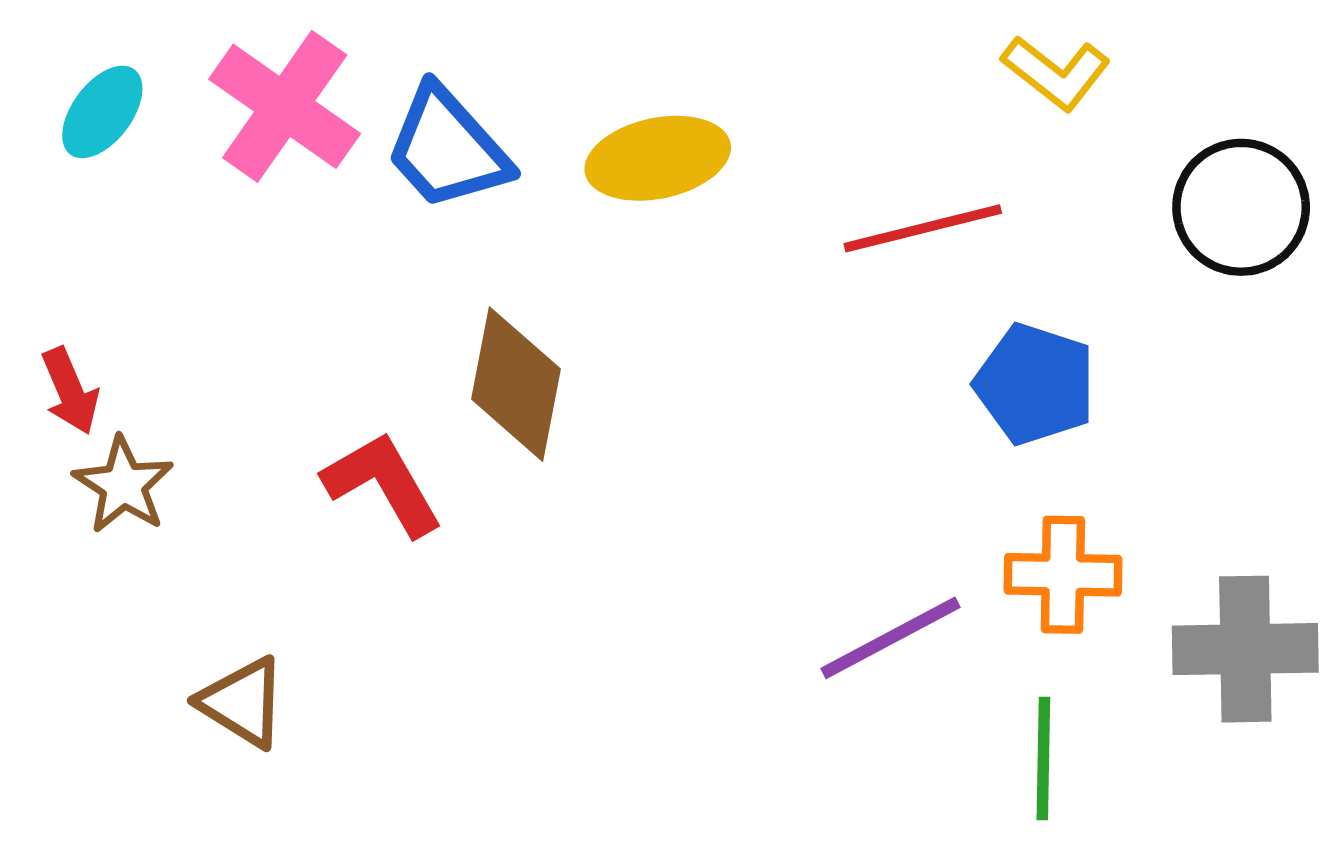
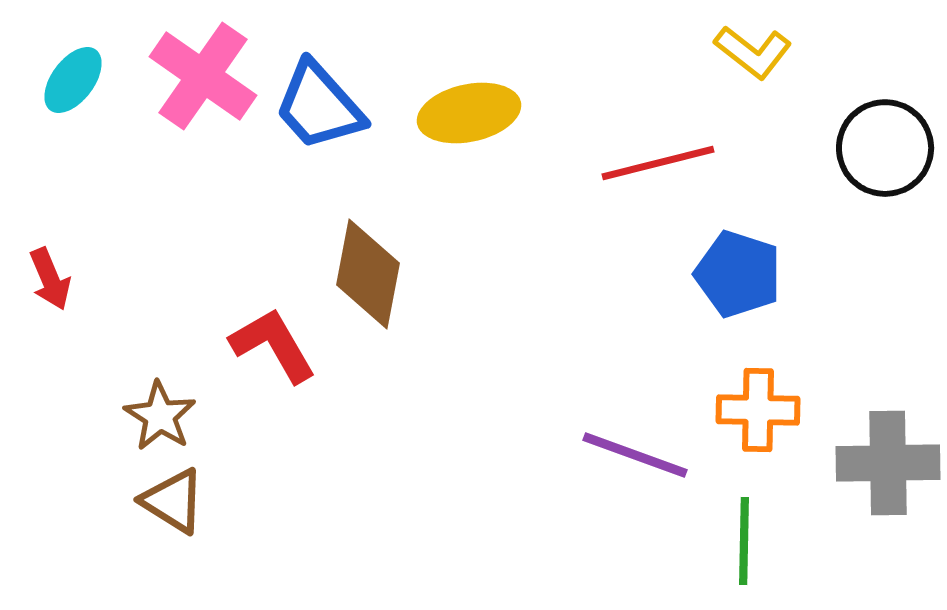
brown star: (123, 485) -> (160, 416), moved
purple line: (890, 638) -> (635, 455), turned 48

